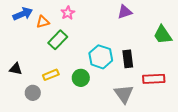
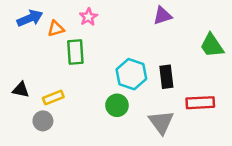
green rectangle: (58, 40) -> (75, 52), turned -48
yellow rectangle: (51, 75) -> (53, 97), moved
green circle: (81, 78) -> (117, 105), moved

